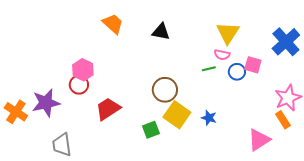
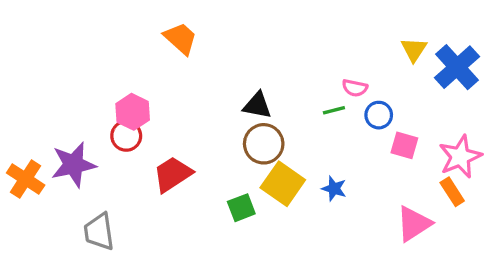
black triangle: (161, 32) -> (257, 105), moved
yellow triangle: (228, 33) -> (414, 50), moved, size x0.7
pink square: (253, 65) -> (404, 145), moved

